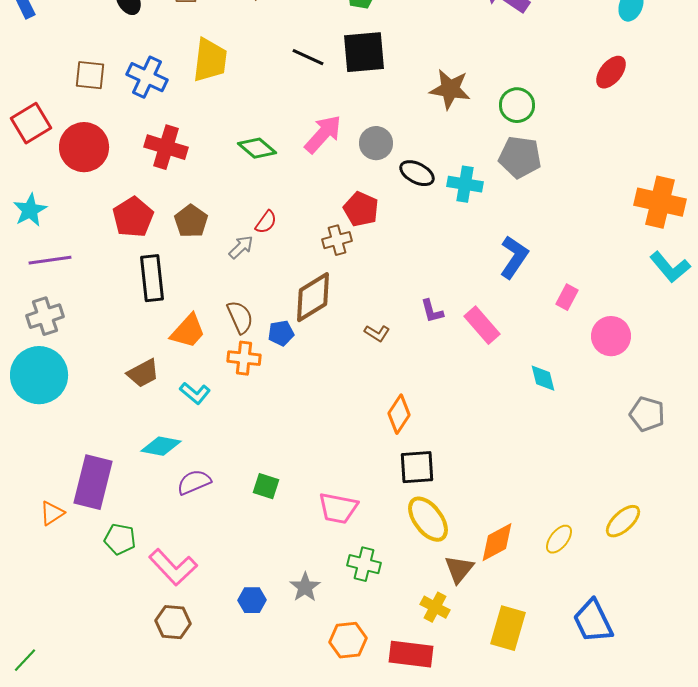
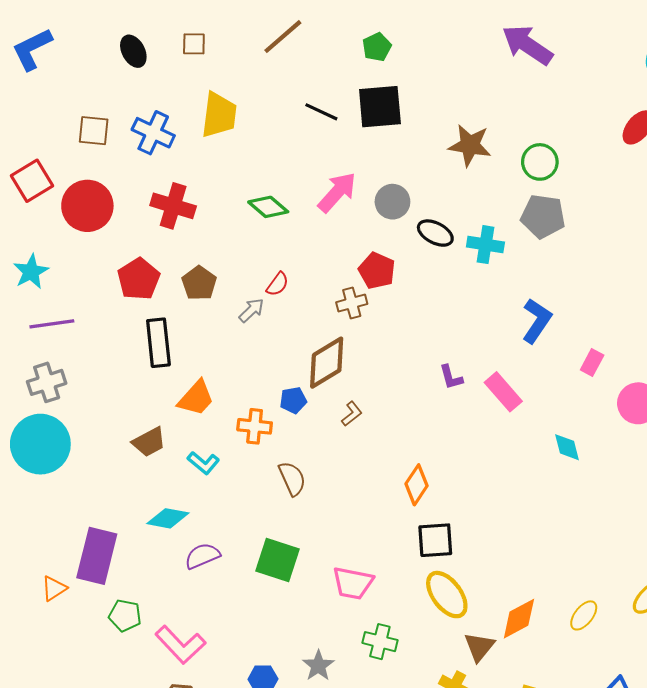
brown semicircle: (240, 317) -> (292, 479), moved
brown L-shape: (377, 333) -> (352, 414), moved, turned -70
green square: (266, 486) -> (278, 560), size x1.6

